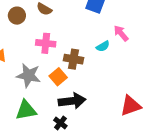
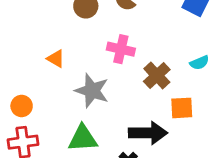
brown cross: (74, 59) -> (157, 75), turned 30
orange square: (58, 77) -> (182, 108), moved, turned 30

